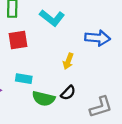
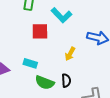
red square: (18, 40) -> (40, 31), moved
black semicircle: (68, 93) -> (66, 81), turned -56

